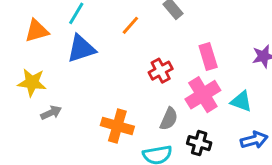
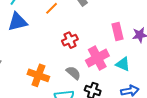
pink rectangle: (208, 56) -> (117, 32), moved
gray semicircle: (169, 119) -> (73, 73), turned -77

